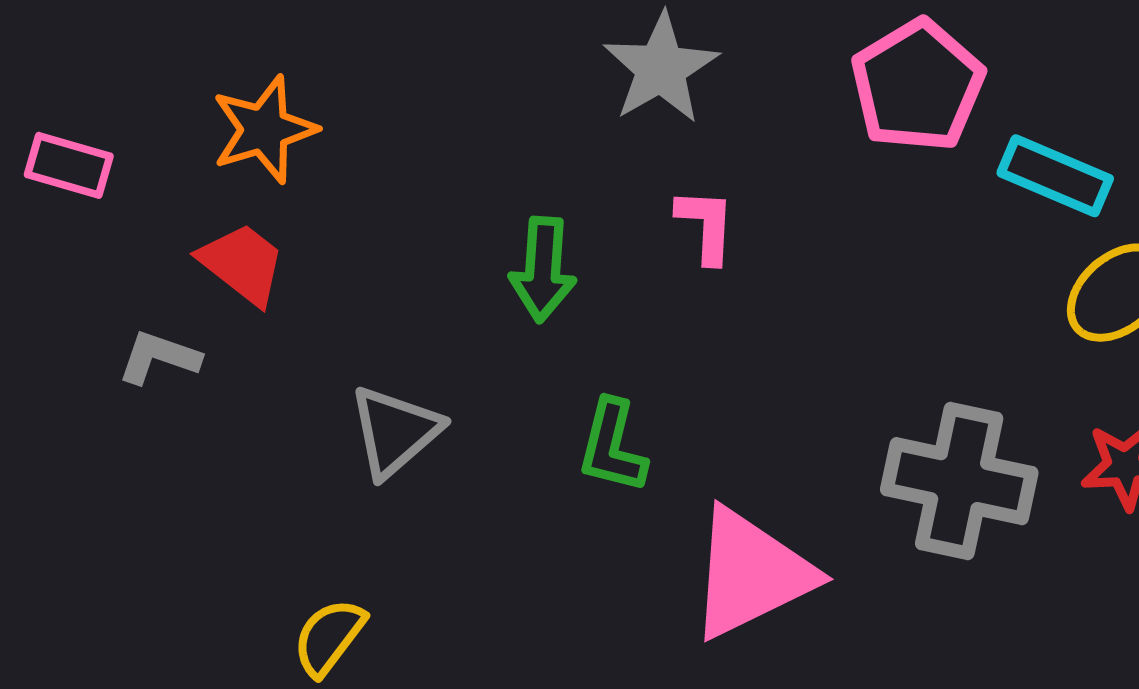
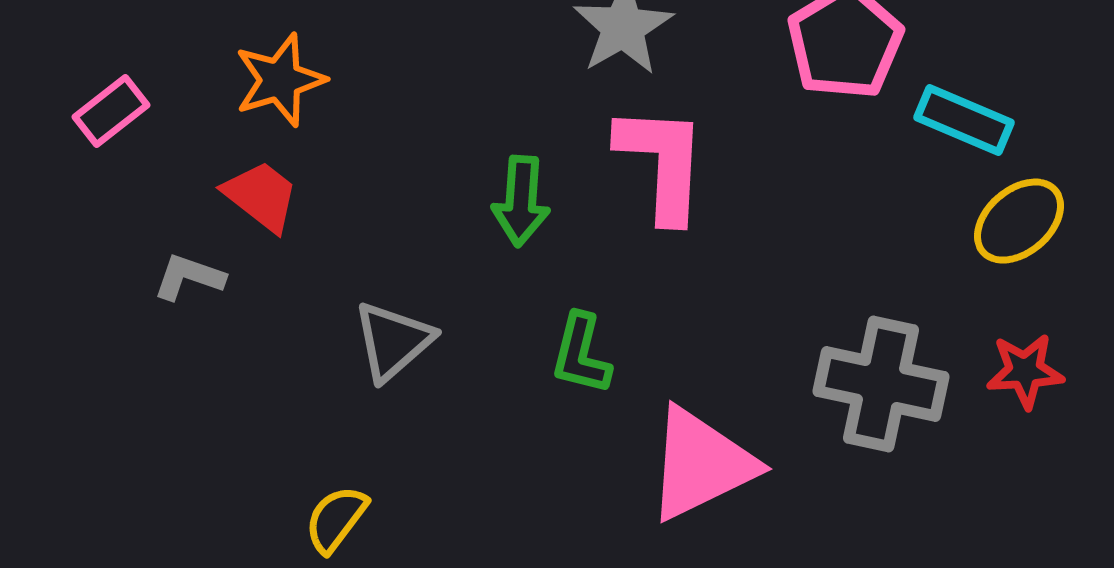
pink rectangle: (69, 165) -> (111, 111), turned -54
pink L-shape: (706, 225) -> (662, 163), size x1.8

